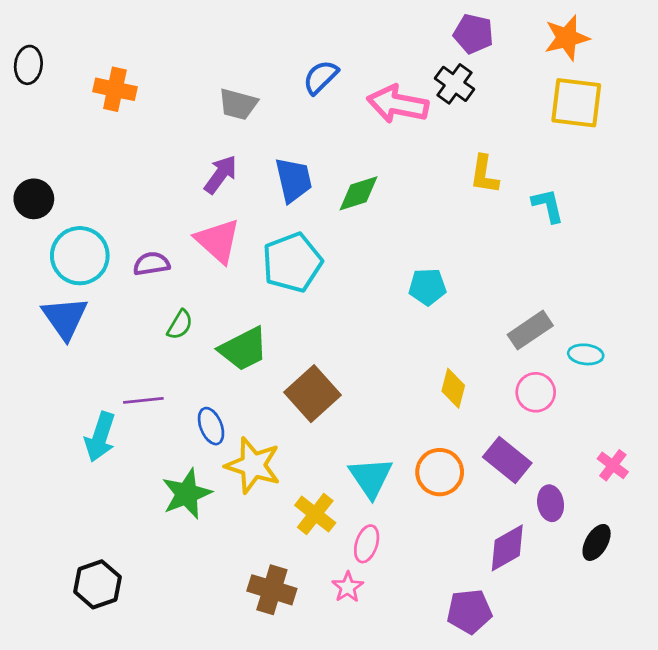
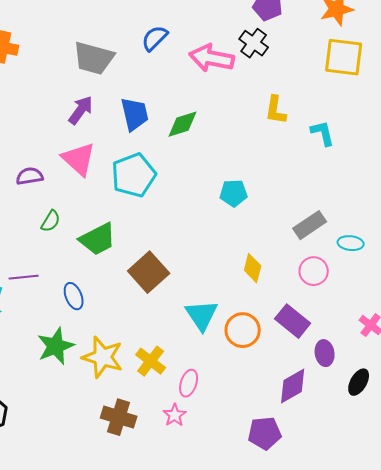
gray trapezoid: (238, 104) -> (94, 58), size x1.4
yellow star: (253, 465) -> (103, 357), moved
cyan triangle: (371, 478) -> (202, 315), moved

